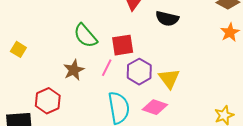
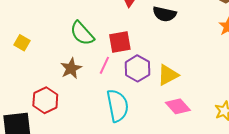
yellow square: (18, 49) -> (22, 43), moved
yellow triangle: (169, 79) -> (168, 75), turned 40
pink diamond: (155, 107) -> (178, 106), moved, turned 30

